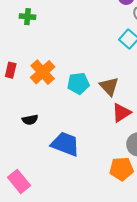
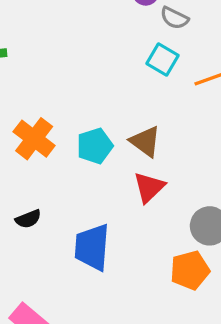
red triangle: (121, 113) -> (149, 187), moved
blue trapezoid: (65, 144) -> (92, 247), turned -96

